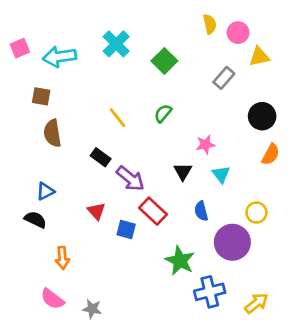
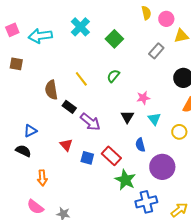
brown square: (41, 96) -> (16, 64), moved
brown semicircle: (52, 133) -> (51, 90), moved
red rectangle: (153, 211) -> (111, 156), moved
yellow circle: (256, 213) -> (179, 132), moved

